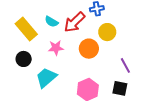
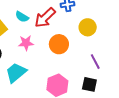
yellow circle: (107, 32) -> (88, 27), moved

